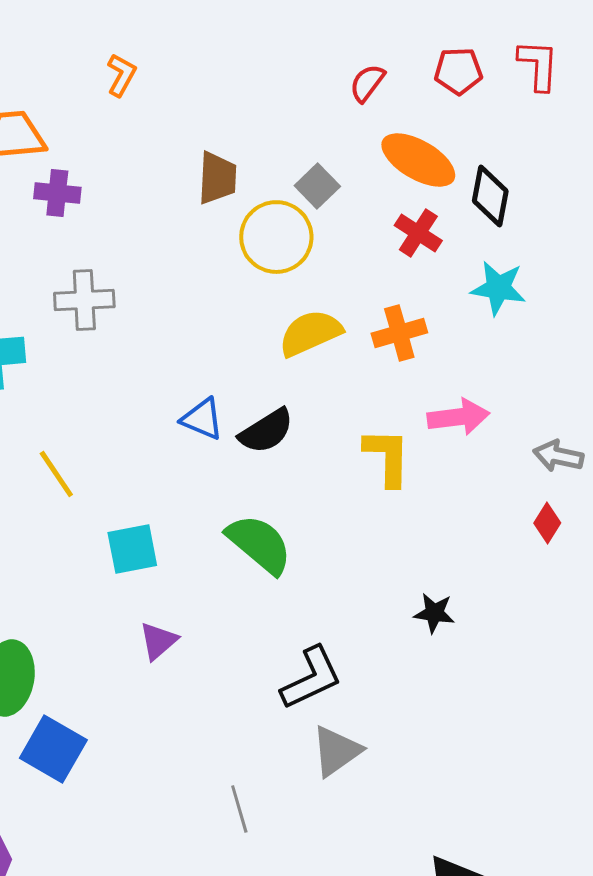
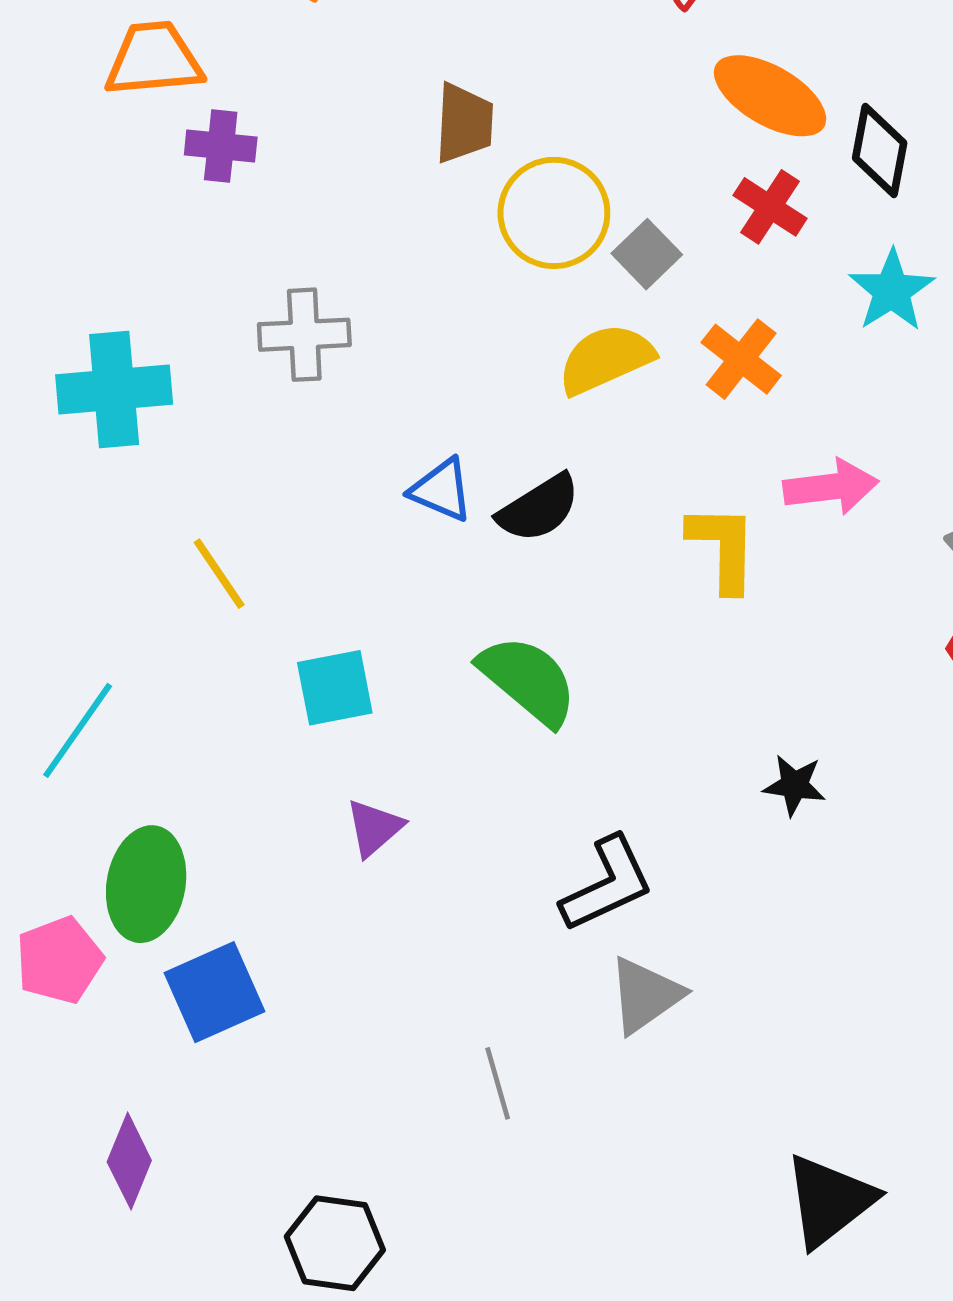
gray square: (317, 186) -> (647, 254), moved
cyan star: (498, 288) -> (892, 291), turned 30
gray cross: (84, 300) -> (304, 335), moved
orange cross: (399, 333) -> (741, 359), turned -36
blue square: (53, 749) -> (215, 992), turned 36

